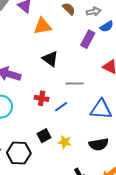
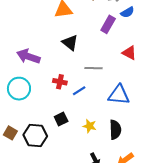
yellow star: (65, 142) -> (90, 126), moved
black semicircle: (99, 144) -> (115, 130), turned -84

